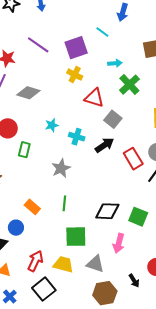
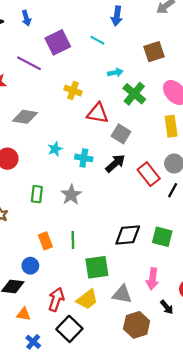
purple square: (76, 48) -> (58, 42), moved
green rectangle: (24, 150) -> (37, 194), moved
green line: (64, 203) -> (73, 240), moved
orange rectangle: (32, 207) -> (45, 241), turned 35
pink arrow: (119, 243) -> (152, 279), moved
yellow trapezoid: (63, 264) -> (87, 299), turned 135

